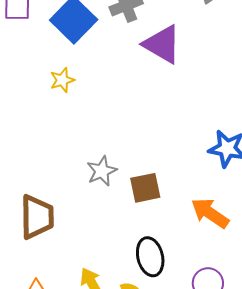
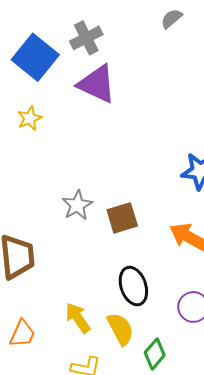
purple triangle: (162, 44) -> (97, 84), moved

